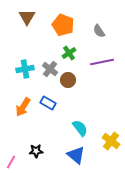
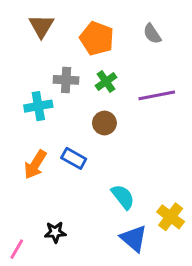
gray semicircle: (99, 31) -> (152, 34), moved
gray cross: (50, 69) -> (66, 80), moved, turned -35
blue triangle: (76, 155) -> (134, 238), moved

